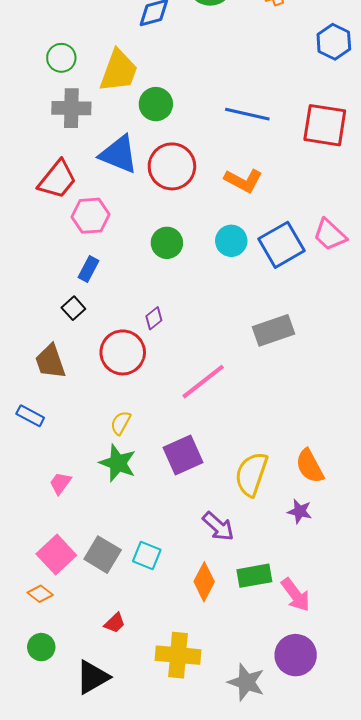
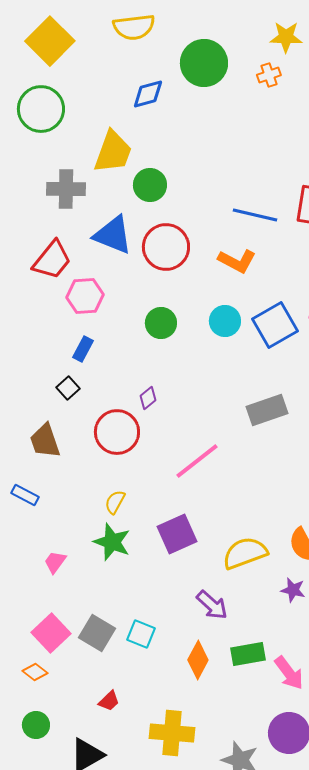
green circle: (61, 58) -> (41, 109), moved, size x1.6
blue line: (247, 114) -> (255, 215), moved
yellow semicircle: (251, 474) -> (245, 553), turned 51

